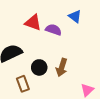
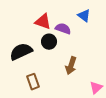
black circle: (39, 67) -> (49, 42), moved

